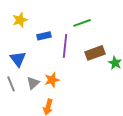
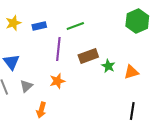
blue rectangle: (44, 36) -> (39, 26), moved
orange star: (52, 80) -> (57, 81), moved

